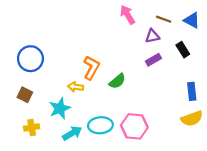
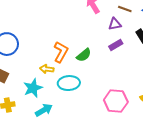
green semicircle: (117, 81) -> (84, 55), moved
cyan ellipse: (100, 125) -> (69, 83), moved
pink hexagon: (134, 126) -> (116, 101), moved

